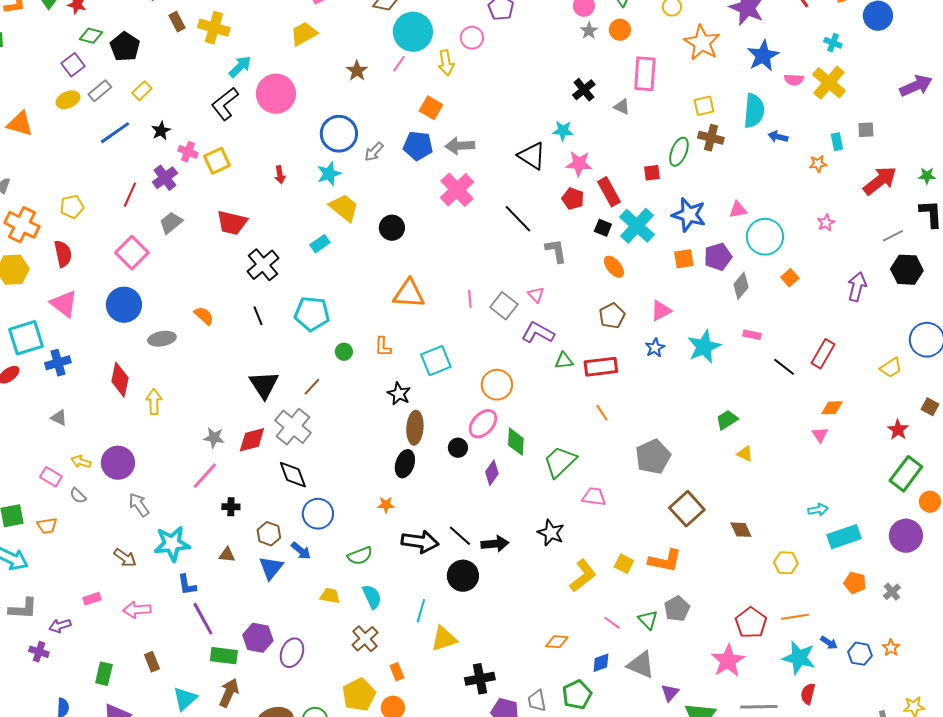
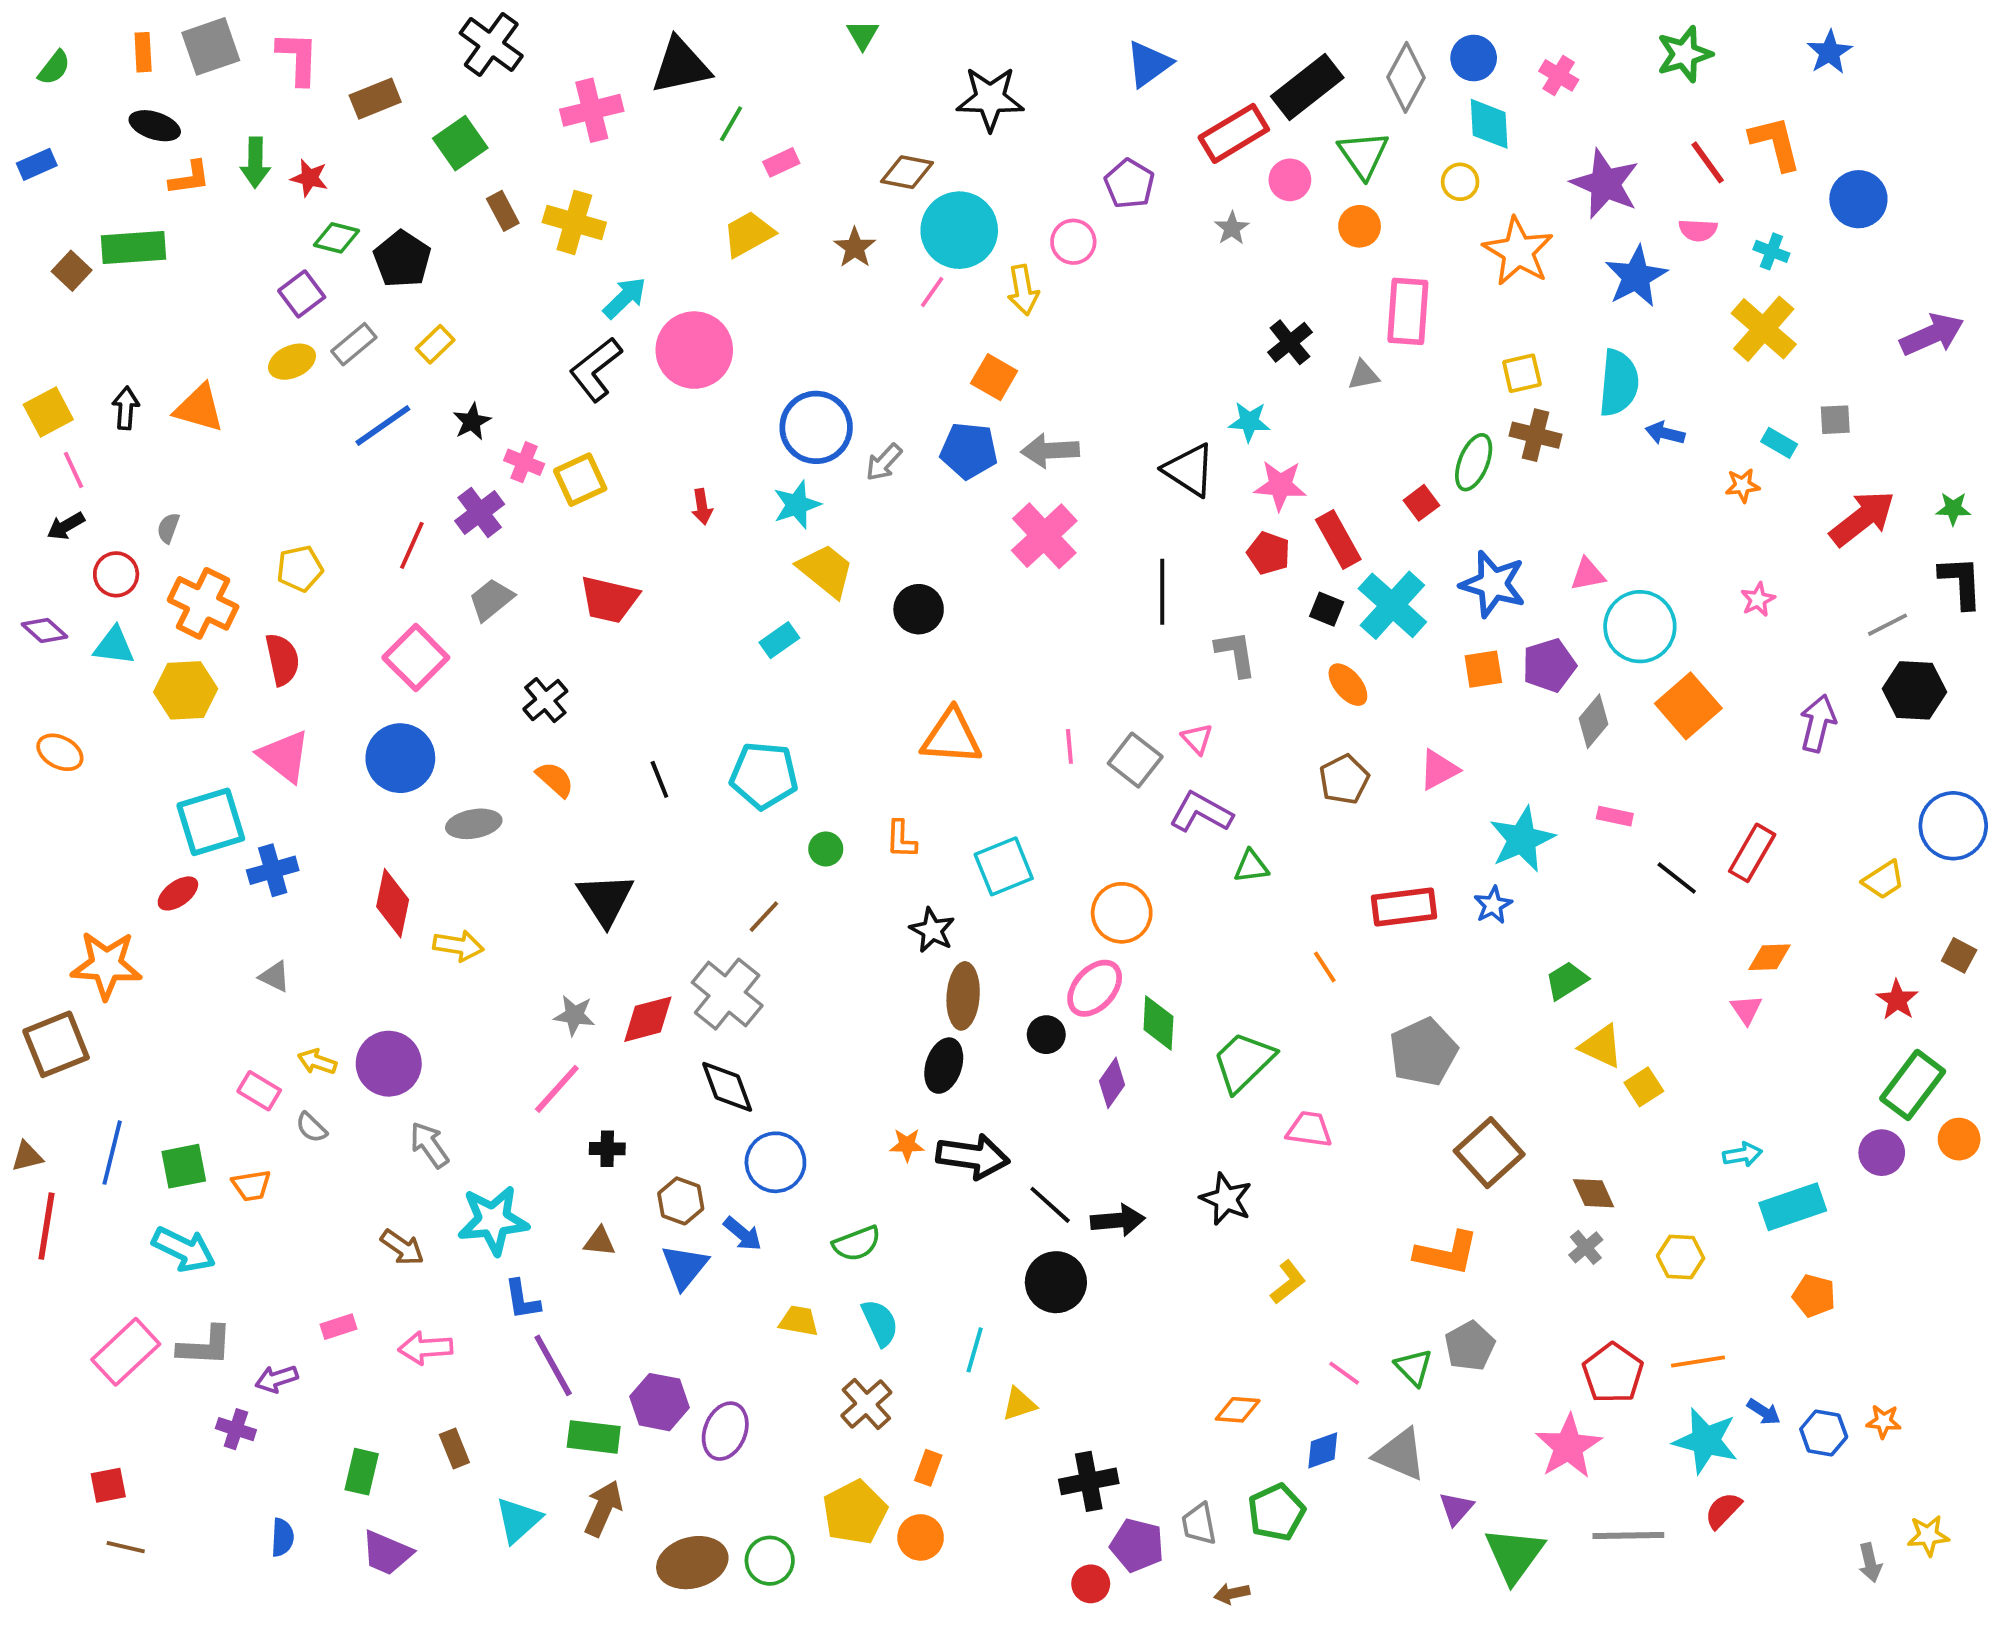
gray star: (589, 31) -> (1232, 228), moved
brown star: (357, 71) -> (855, 248), moved
pink semicircle: (794, 80) -> (1698, 230), moved
gray triangle: (622, 107) -> (1363, 375), turned -36
cyan rectangle: (837, 142) -> (1779, 443), turned -48
red square: (652, 173) -> (1421, 503), turned -30
black line: (518, 219) -> (1162, 592), turned 44
black cross: (263, 265) -> (545, 700), moved, size x0.7
orange square: (790, 278) -> (1688, 706), size x1.8
blue star: (655, 348) -> (1493, 905), moved
red rectangle: (601, 367) -> (1404, 907), moved
black triangle: (264, 385) -> (605, 899), moved
yellow arrow: (154, 402) -> (458, 946), turned 100
yellow triangle: (745, 454) -> (1601, 1046), size x1.4
purple circle: (906, 536) -> (1882, 1153), moved, size x0.7
black arrow: (420, 542) -> (973, 1156), moved
yellow square: (624, 564) -> (1644, 1087), moved, turned 30
yellow L-shape: (583, 576) -> (1288, 1282), size x0.7
gray cross: (892, 592) -> (1586, 1247), moved
yellow triangle: (444, 639) -> (1019, 1404), size x0.7
orange star: (891, 648) -> (1884, 1421), turned -30
orange rectangle: (397, 672) -> (928, 1468), turned 42
red semicircle: (808, 694) -> (1723, 1510), turned 30

